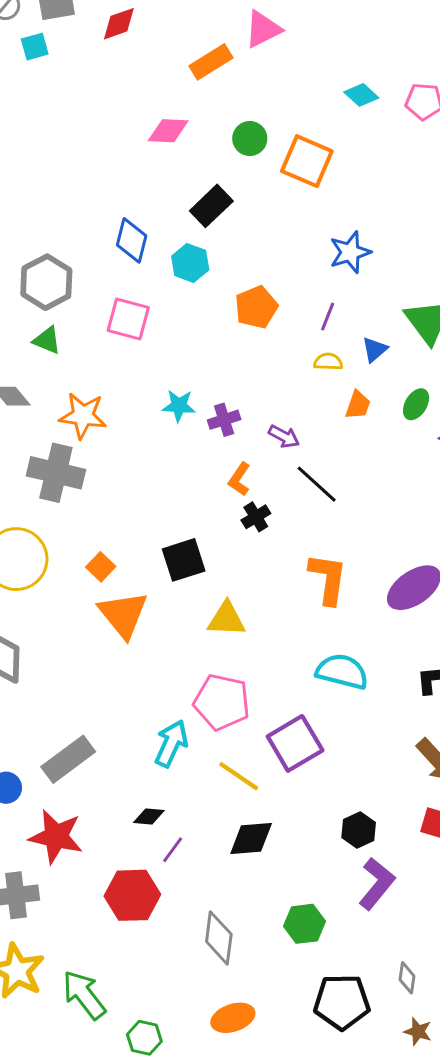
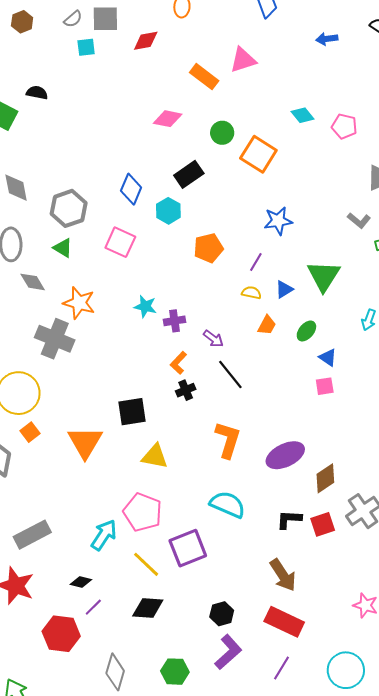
orange rectangle: (211, 62) -> (204, 77), turned 60
orange square: (101, 567) -> (30, 432), moved

